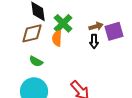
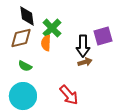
brown arrow: (96, 26) -> (85, 62), moved
black arrow: (94, 41) -> (83, 46), size x1.5

